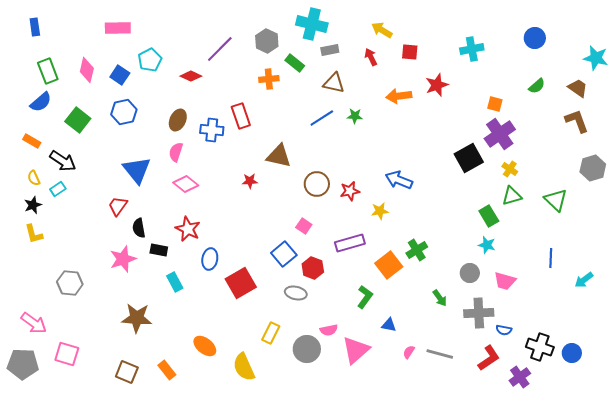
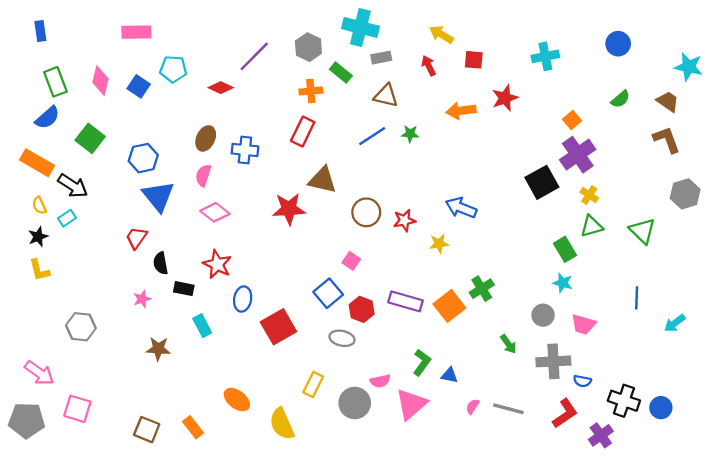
cyan pentagon: (150, 60) -> (173, 69), turned 30
orange square: (495, 104) -> (572, 120), turned 35
blue hexagon: (124, 112) -> (143, 158), moved
red rectangle: (241, 116) -> (303, 131), moved, turned 45
orange rectangle: (32, 141) -> (37, 163), size x1.6
red star: (250, 181) -> (289, 209), size x1.8
purple rectangle: (350, 243) -> (406, 301), moved, turned 32
pink star: (123, 259) -> (142, 299), size x0.6
green L-shape: (365, 297) -> (422, 363), moved
brown star: (137, 318) -> (158, 349), moved, size x0.7

